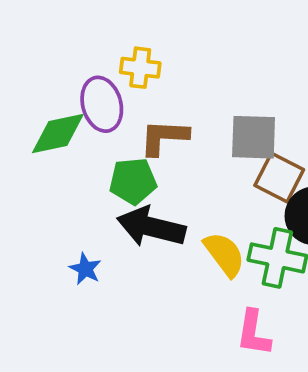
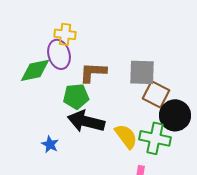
yellow cross: (140, 68) -> (65, 34), moved

